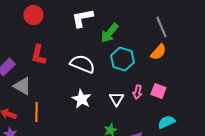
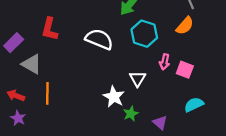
pink arrow: (137, 92) -> (165, 62), moved
white star: (81, 99) -> (114, 97), moved

